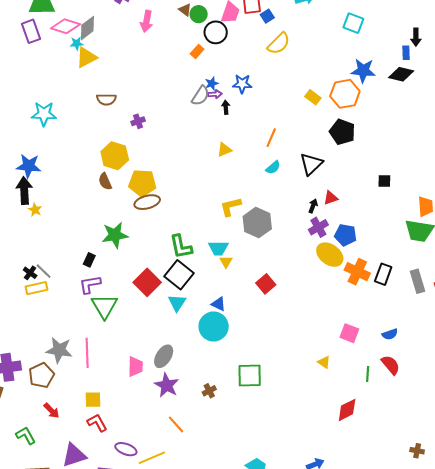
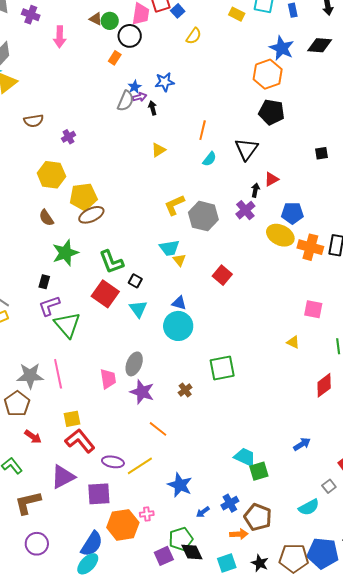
yellow semicircle: (279, 44) -> (194, 36), size x0.7
blue rectangle: (406, 53) -> (293, 10), moved
blue star: (363, 71) -> (282, 48), turned 30
yellow rectangle: (313, 97) -> (237, 14), moved
brown semicircle: (105, 181) -> (46, 218), moved
purple cross: (318, 227) -> (245, 210), moved
green L-shape: (181, 247) -> (111, 262), moved
black square: (179, 275) -> (135, 281), size x0.5
red L-shape: (97, 423) -> (80, 441), size x1.4

